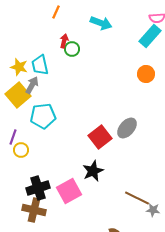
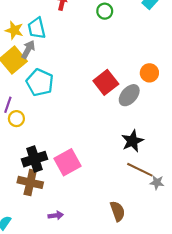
green circle: (72, 49) -> (105, 11), moved
orange circle: (146, 74) -> (149, 73), moved
cyan pentagon: (43, 116) -> (40, 82), turned 30
red square: (100, 137) -> (106, 82), moved
black star: (93, 171) -> (132, 141), moved

